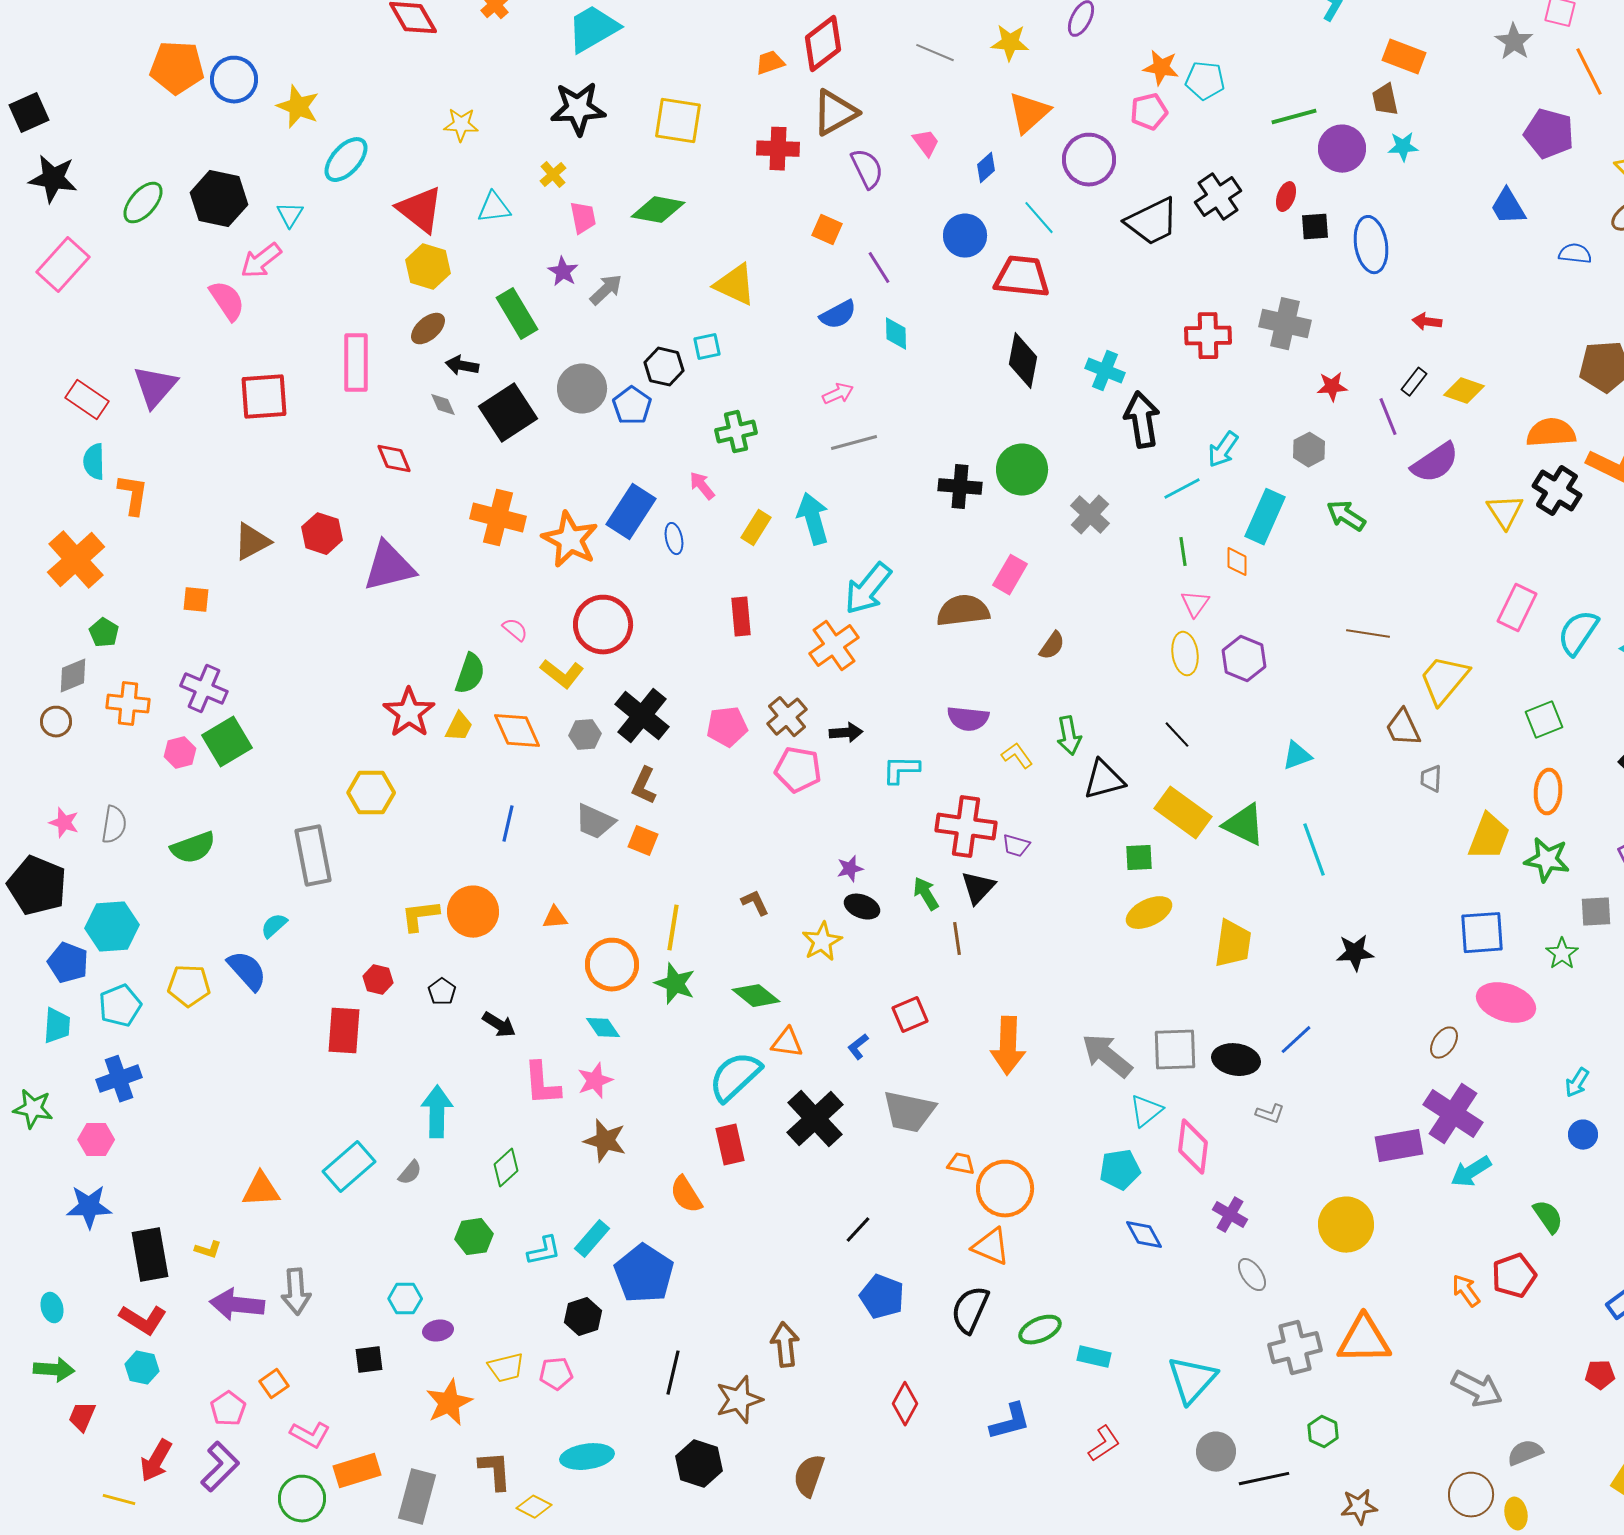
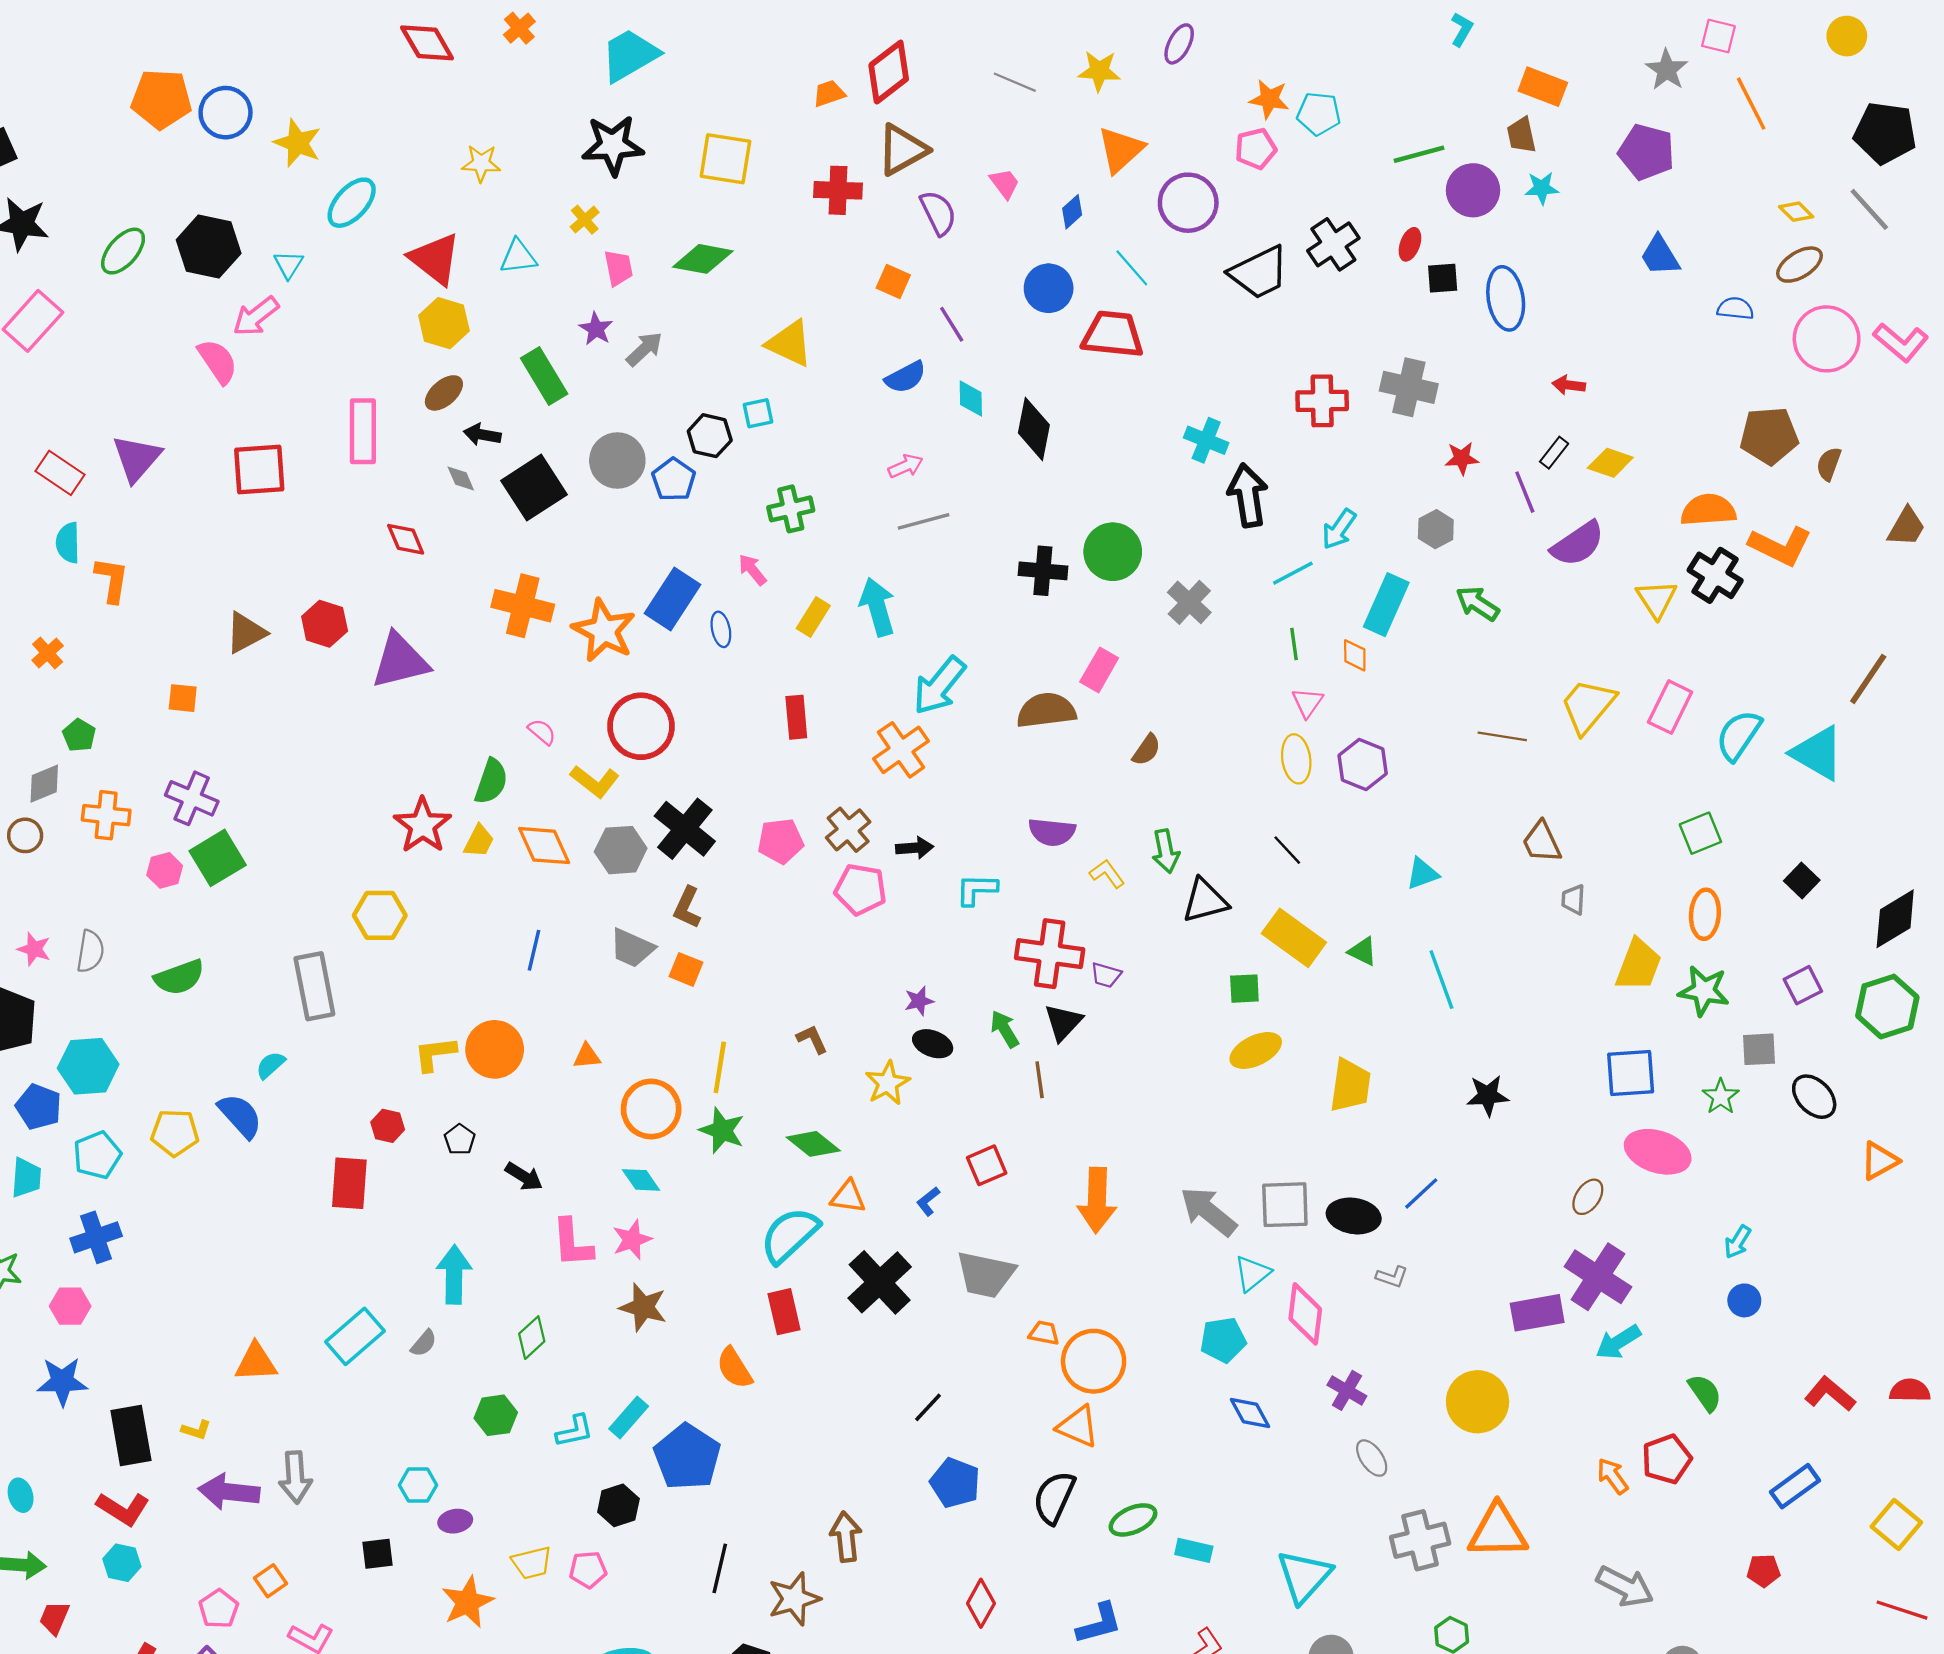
purple pentagon: (1549, 134) -> (1646, 152), moved
black diamond: (1023, 361) -> (1034, 429), moved
orange cross: (76, 560) -> (48, 653), size x0.5
yellow trapezoid: (1444, 680) -> (1588, 706), moved
gray hexagon: (585, 735) -> (621, 850), size x1.4
green triangle: (1244, 825) -> (1363, 951), size x0.6

